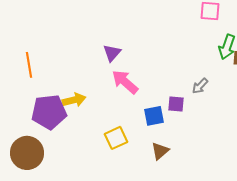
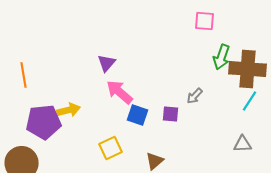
blue square: (154, 116) -> (138, 115), moved, turned 30

